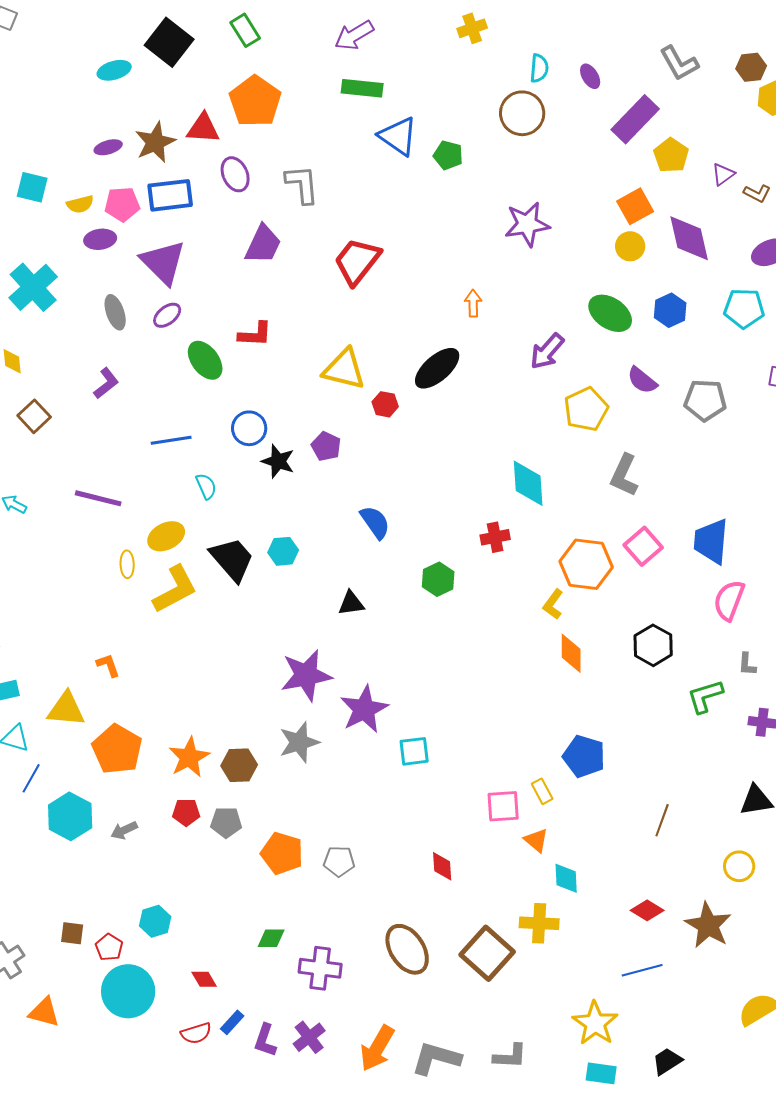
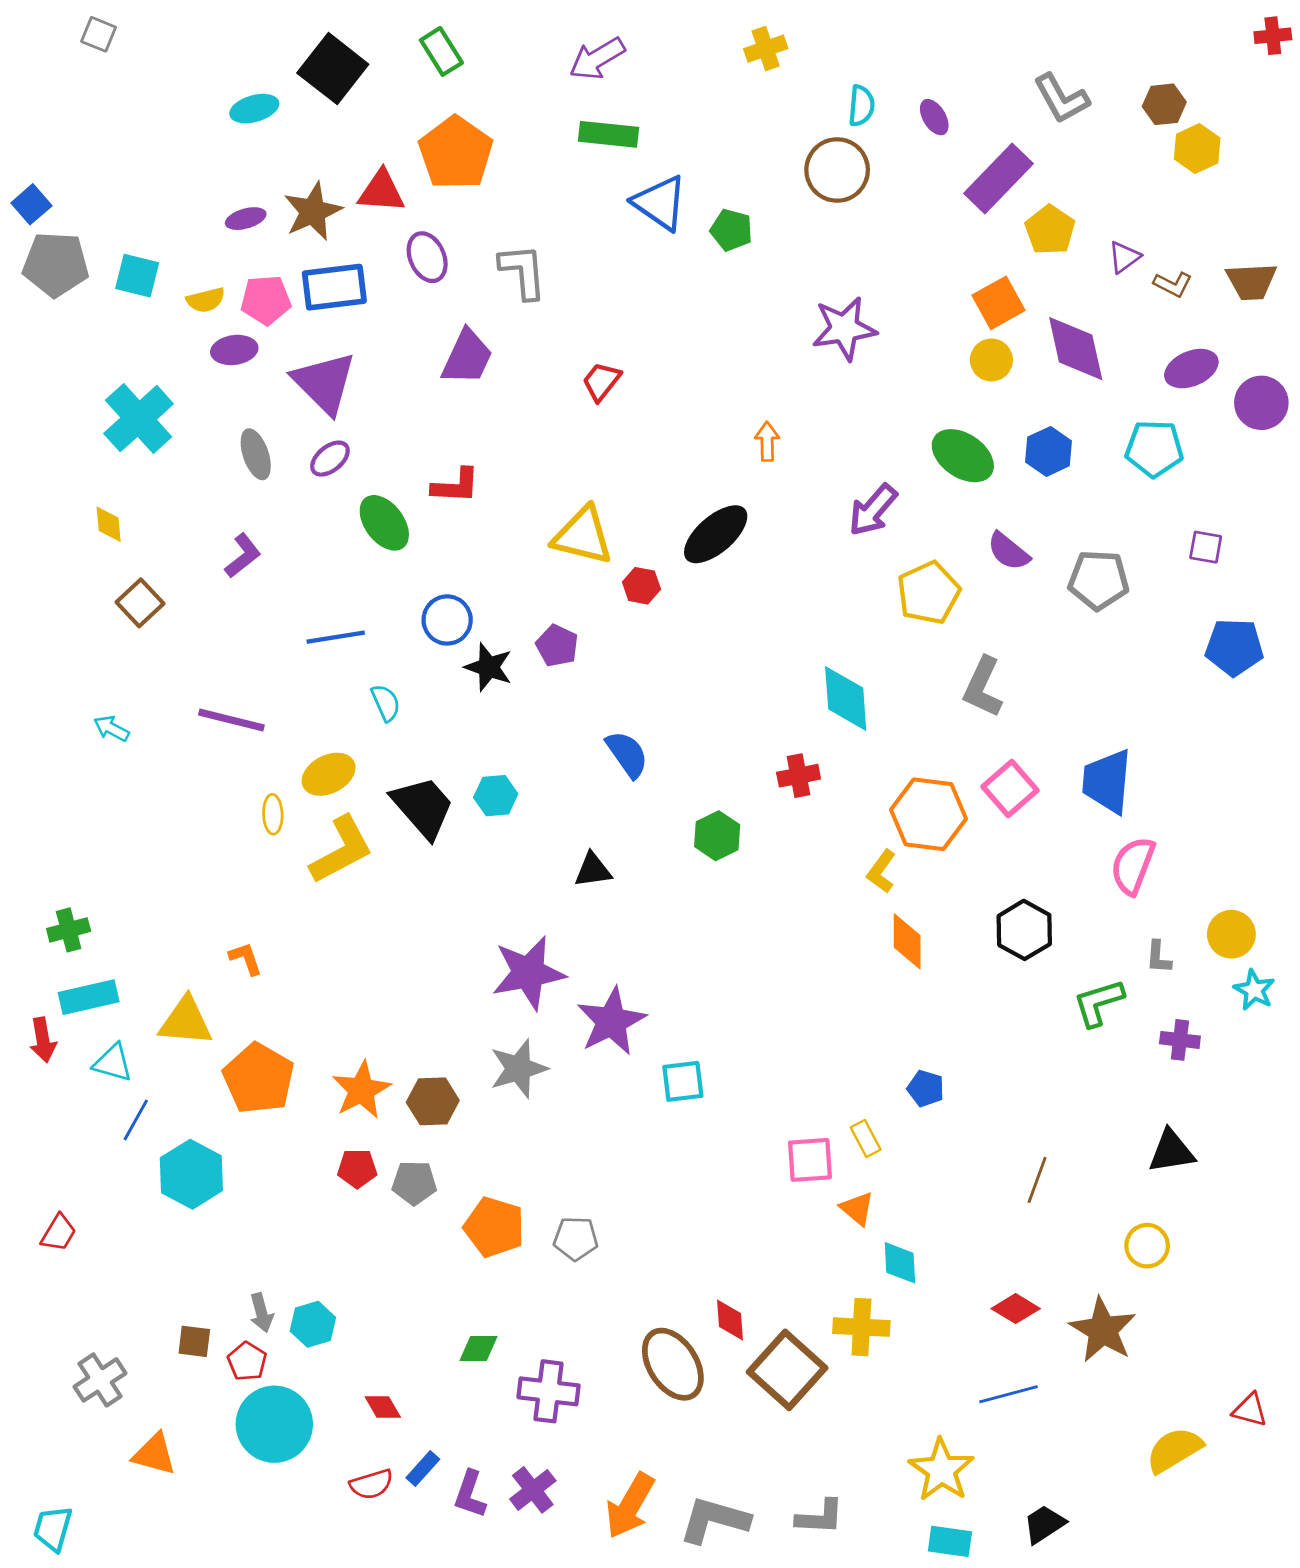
red trapezoid: (357, 261) -> (601, 381), size x0.6
blue pentagon: (584, 756) -> (926, 1089), size x0.6
gray arrow: (124, 830) -> (261, 1313), moved, turned -80
red diamond: (442, 866) -> (730, 1320), moved

